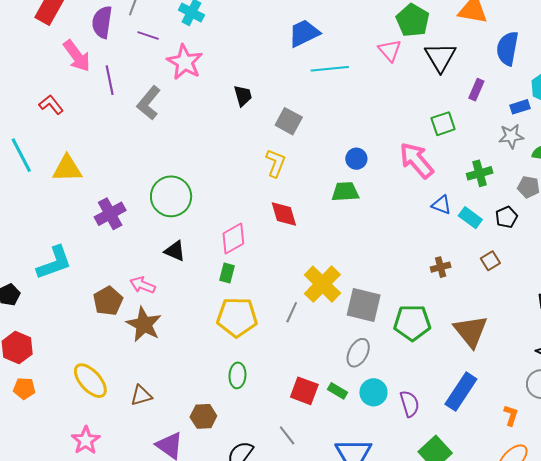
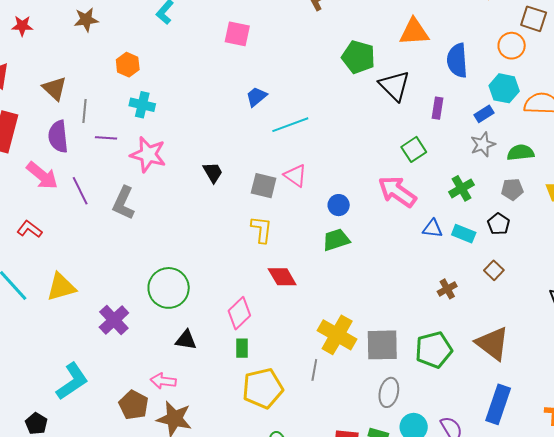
blue trapezoid: (304, 33) -> (256, 97), size x0.7
pink triangle: (390, 50) -> (295, 175), moved

